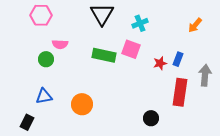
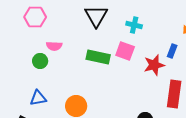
cyan cross: (140, 23) -> (134, 25), turned 35
blue rectangle: (178, 59) -> (172, 51), moved
red star: (160, 63) -> (154, 65), size x1.5

